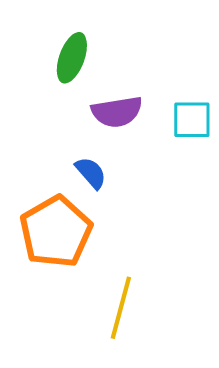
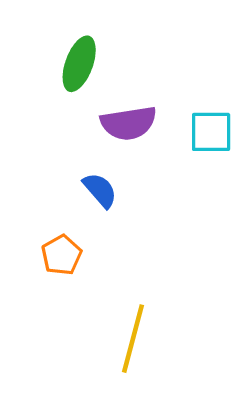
orange pentagon: (56, 232) -> (62, 255), size x0.5

